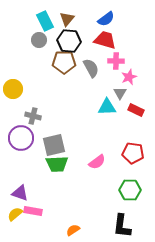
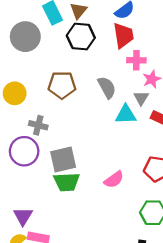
gray circle: (39, 40) -> (25, 37), moved, size x1.6
red trapezoid: (105, 40) -> (123, 35), turned 65
brown pentagon: (64, 62) -> (62, 85), moved
gray semicircle: (91, 68) -> (107, 87), moved
purple triangle: (20, 193) -> (23, 216), turned 42

